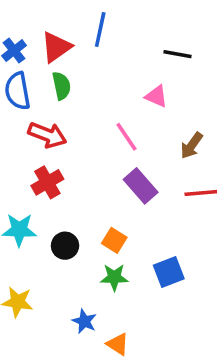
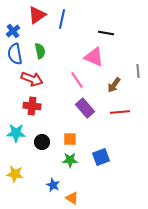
red triangle: (56, 47) -> (37, 15), moved
pink triangle: (156, 96) -> (94, 57), size x1.5
red cross: (47, 182) -> (32, 106), turned 36
orange square: (114, 240) -> (70, 139), turned -32

